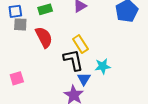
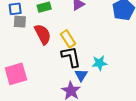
yellow rectangle: (80, 44) -> (68, 39), moved
pink square: (17, 78) -> (16, 74), size x1.6

